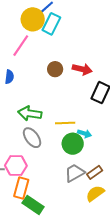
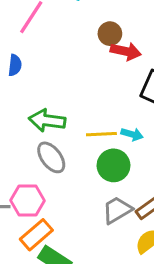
brown circle: (55, 69) -> (110, 34), moved
cyan arrow: (84, 133) -> (132, 134), moved
orange rectangle: (21, 188) -> (36, 235), turned 35

